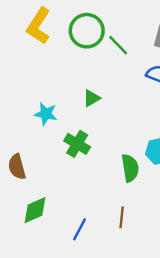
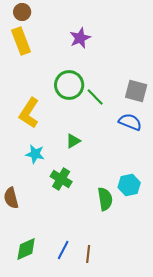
yellow L-shape: (39, 26) -> (29, 113), moved
green diamond: (35, 210) -> (26, 249), moved
brown line: (122, 217) -> (88, 254), moved

